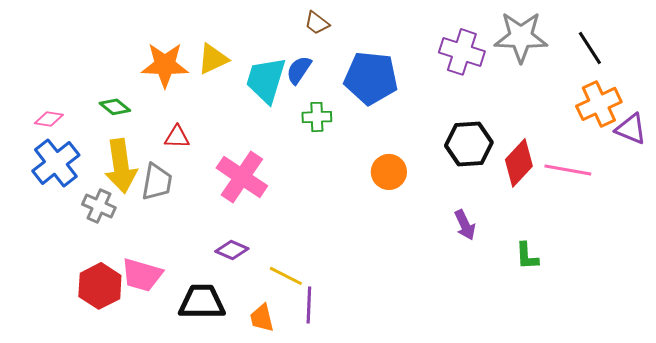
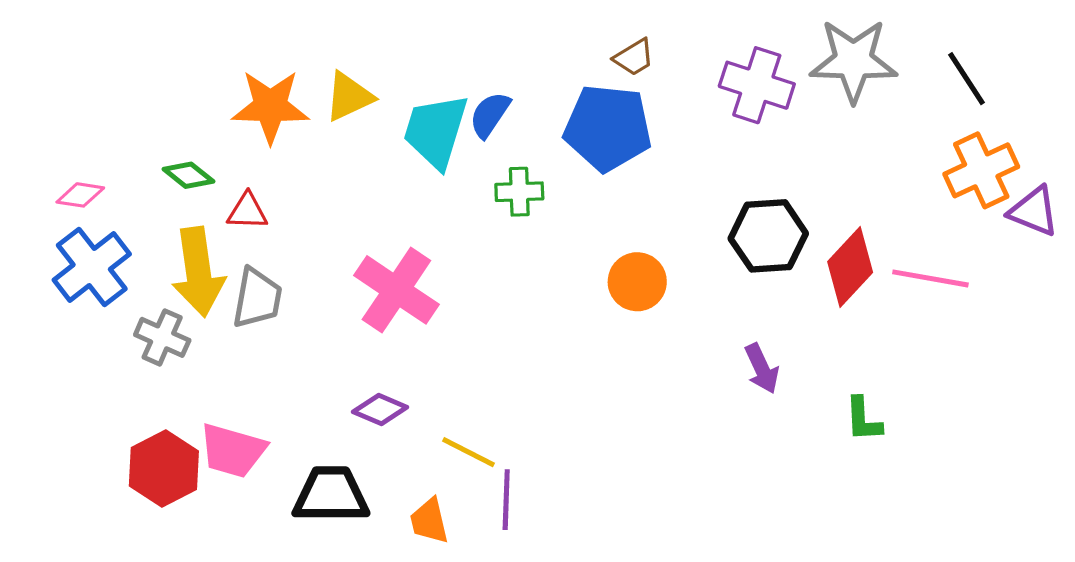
brown trapezoid: (317, 23) -> (634, 57), moved, turned -68
red triangle: (177, 137) -> (247, 211), moved

